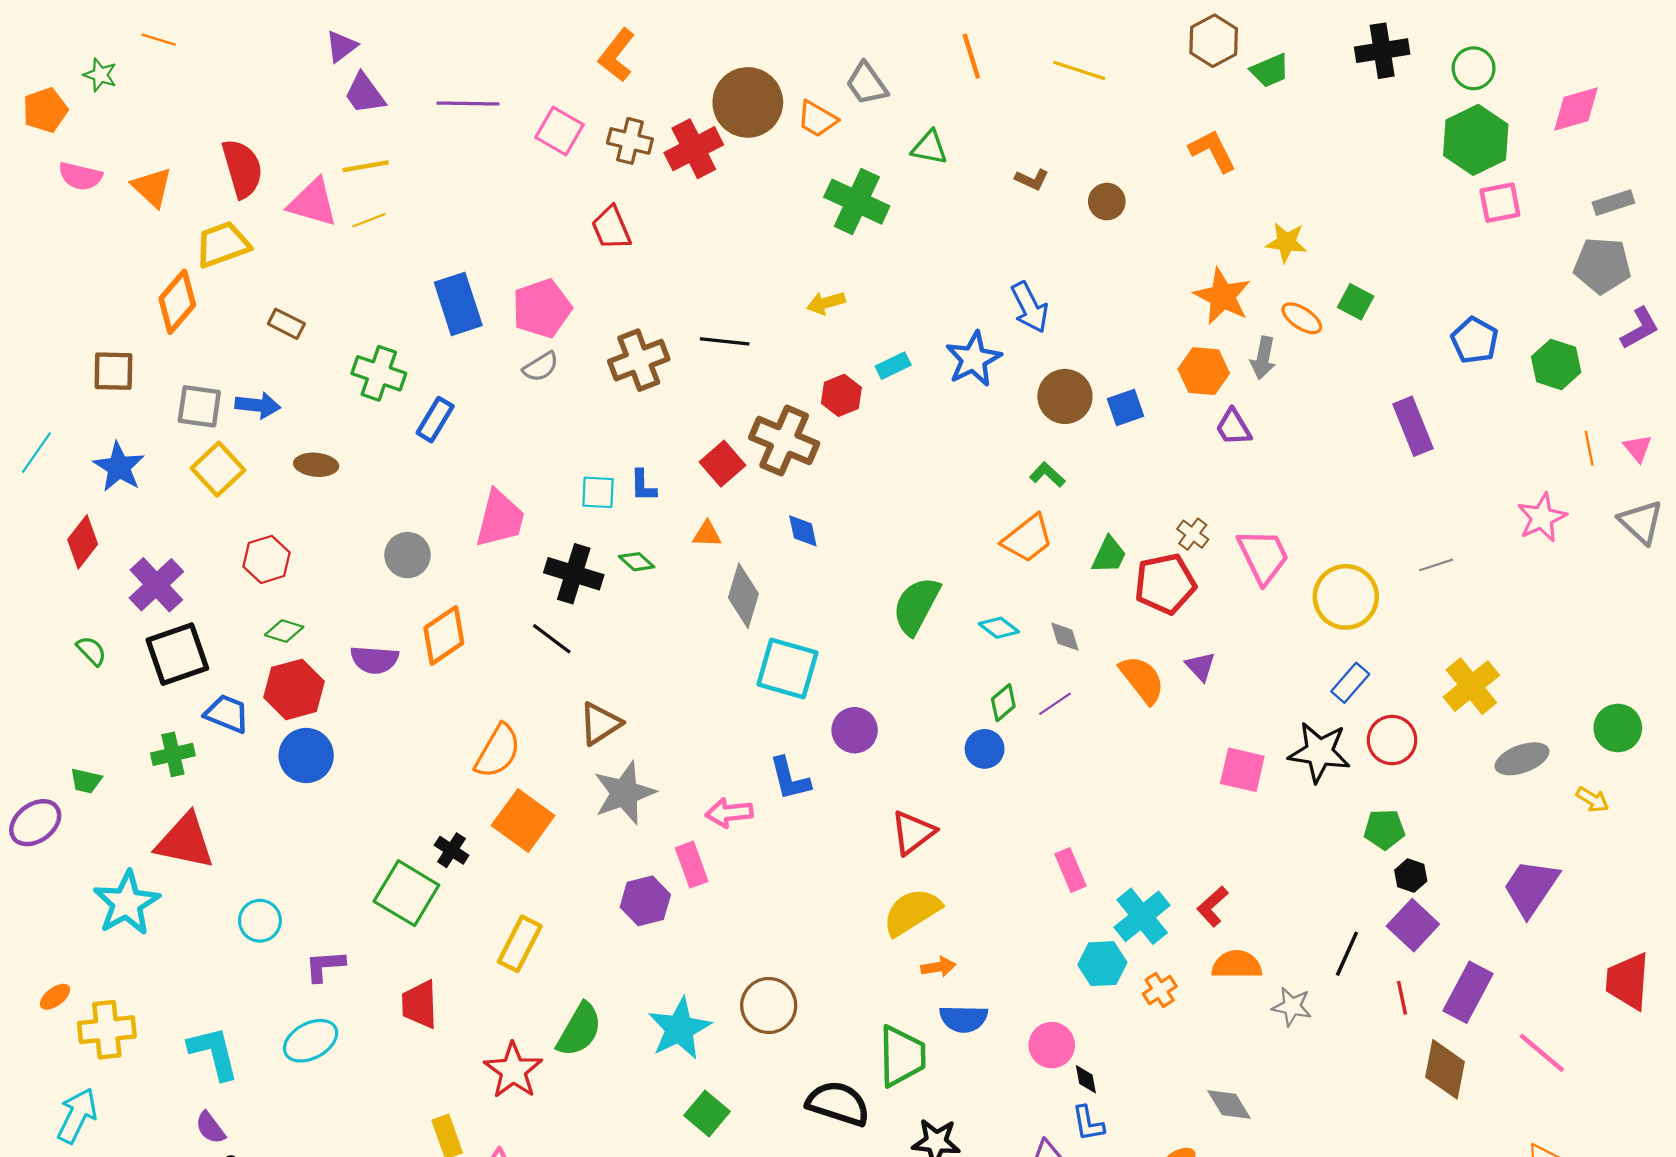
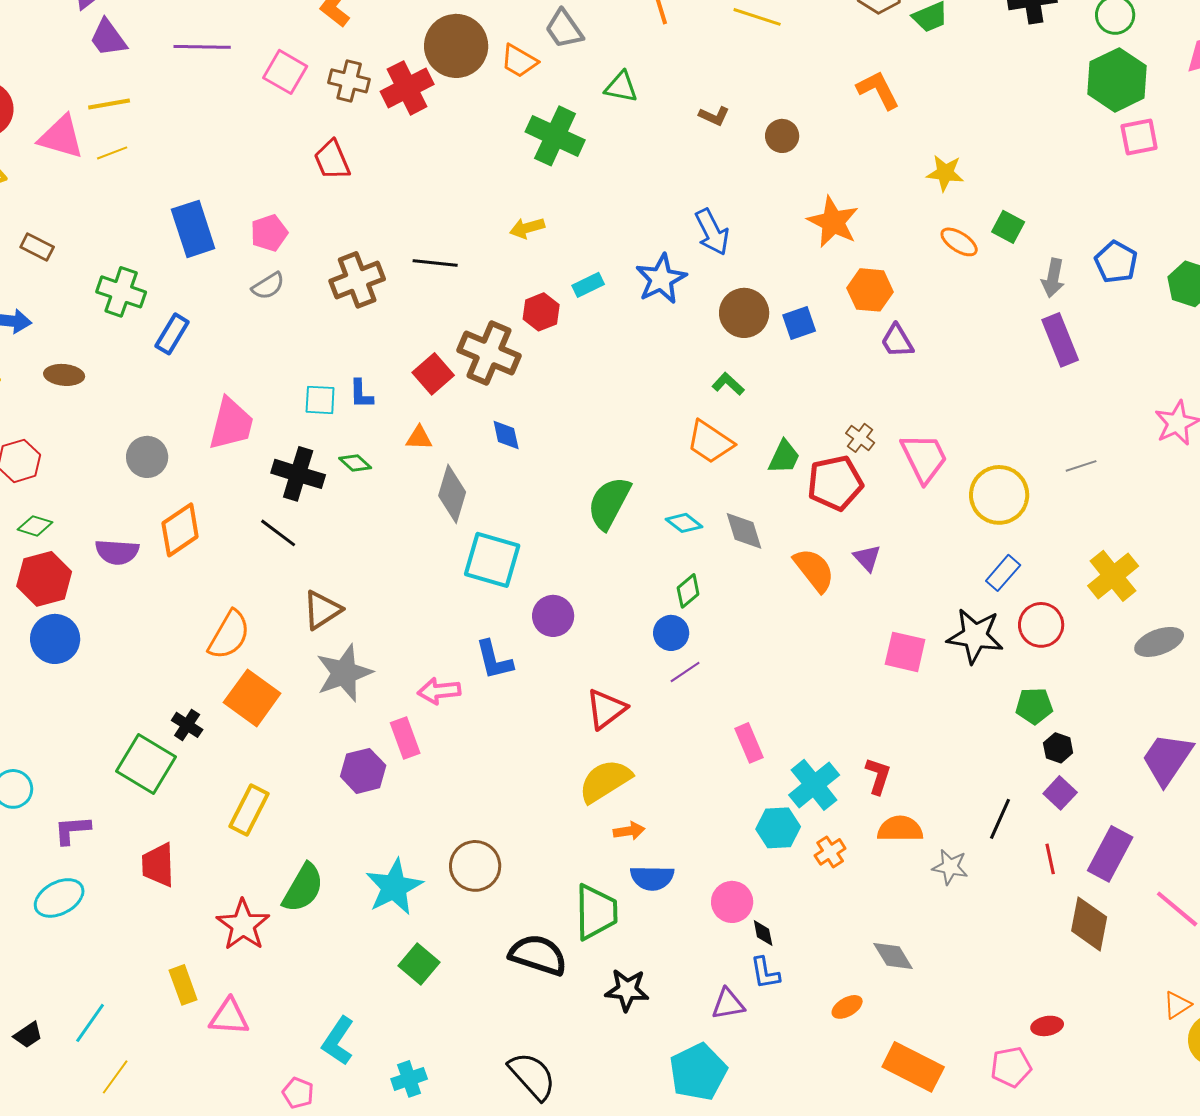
orange star: (1222, 296) -> (833, 222), moved
pink pentagon: (542, 308) -> (269, 233), size x0.7
gray arrow: (1263, 358) -> (1053, 278), moved
orange trapezoid: (1028, 539) -> (710, 442), turned 72
gray diamond: (1065, 637) -> (744, 531), size x1.4
purple line: (1055, 704) -> (685, 672), moved
red L-shape: (1213, 906) -> (878, 776), turned 150
purple square: (1413, 925) -> (1060, 793), size x0.7

